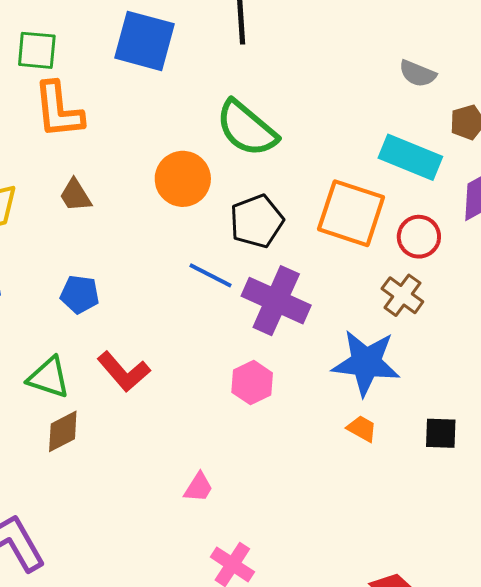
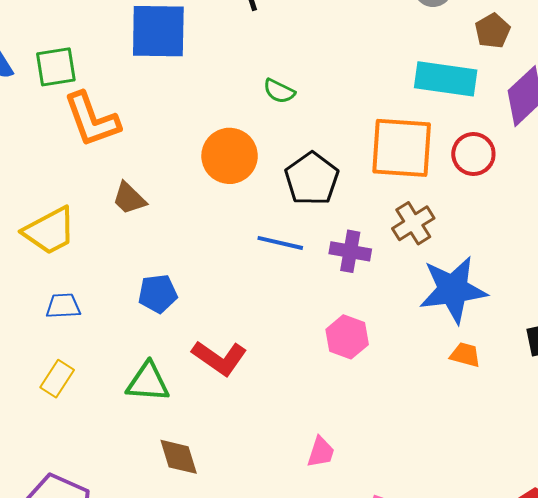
green semicircle: (247, 128) -> (279, 91), size x0.5
brown cross: (402, 295) -> (413, 223), moved, turned 36
purple cross: (276, 301) -> (350, 251), size x0.6
brown diamond: (63, 431) -> (179, 457), moved, turned -66

